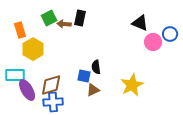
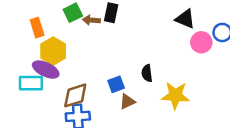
black semicircle: (96, 67) -> (147, 73), moved
blue square: (84, 76) -> (116, 84), turned -32
yellow star: (132, 85) -> (175, 95), turned 30
purple ellipse: (27, 90) -> (46, 70), moved, turned -35

